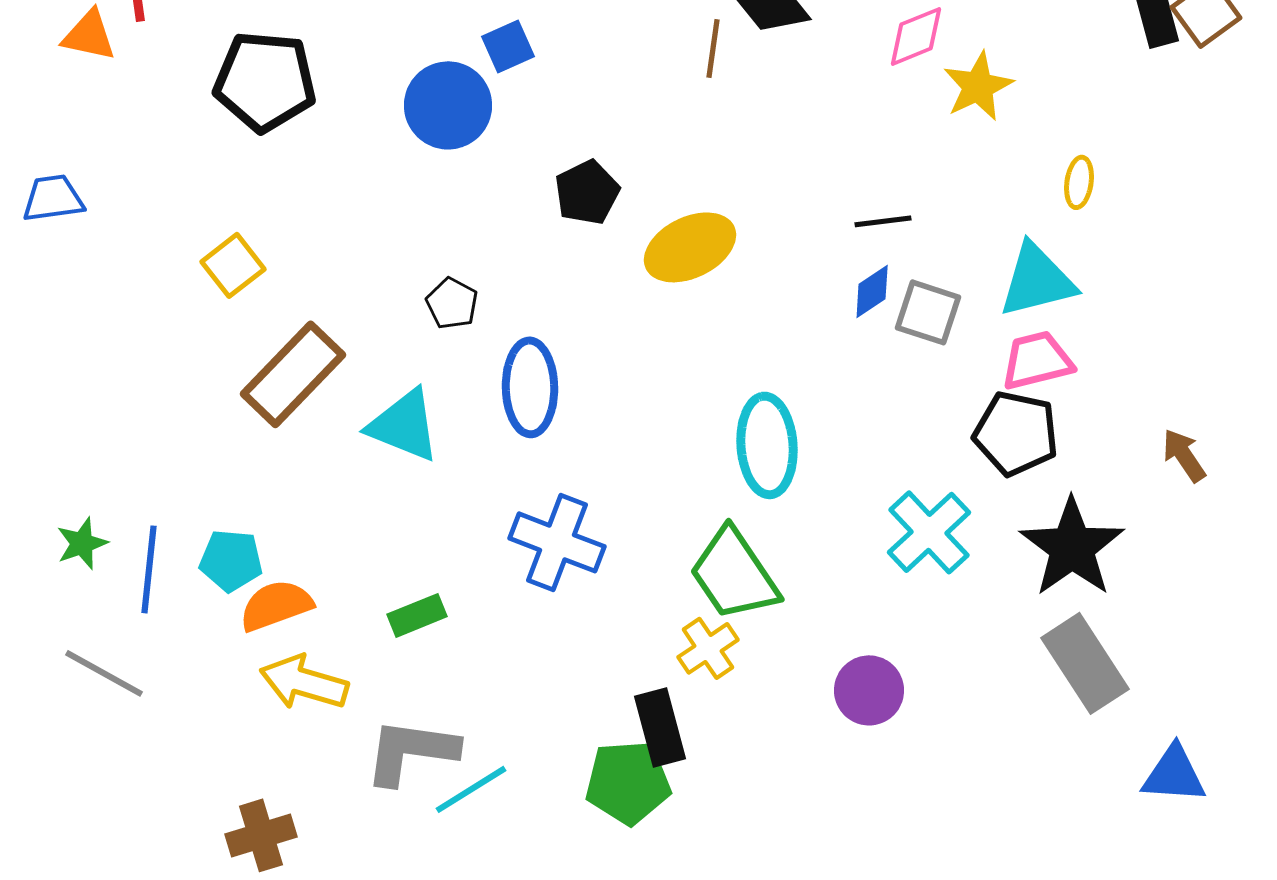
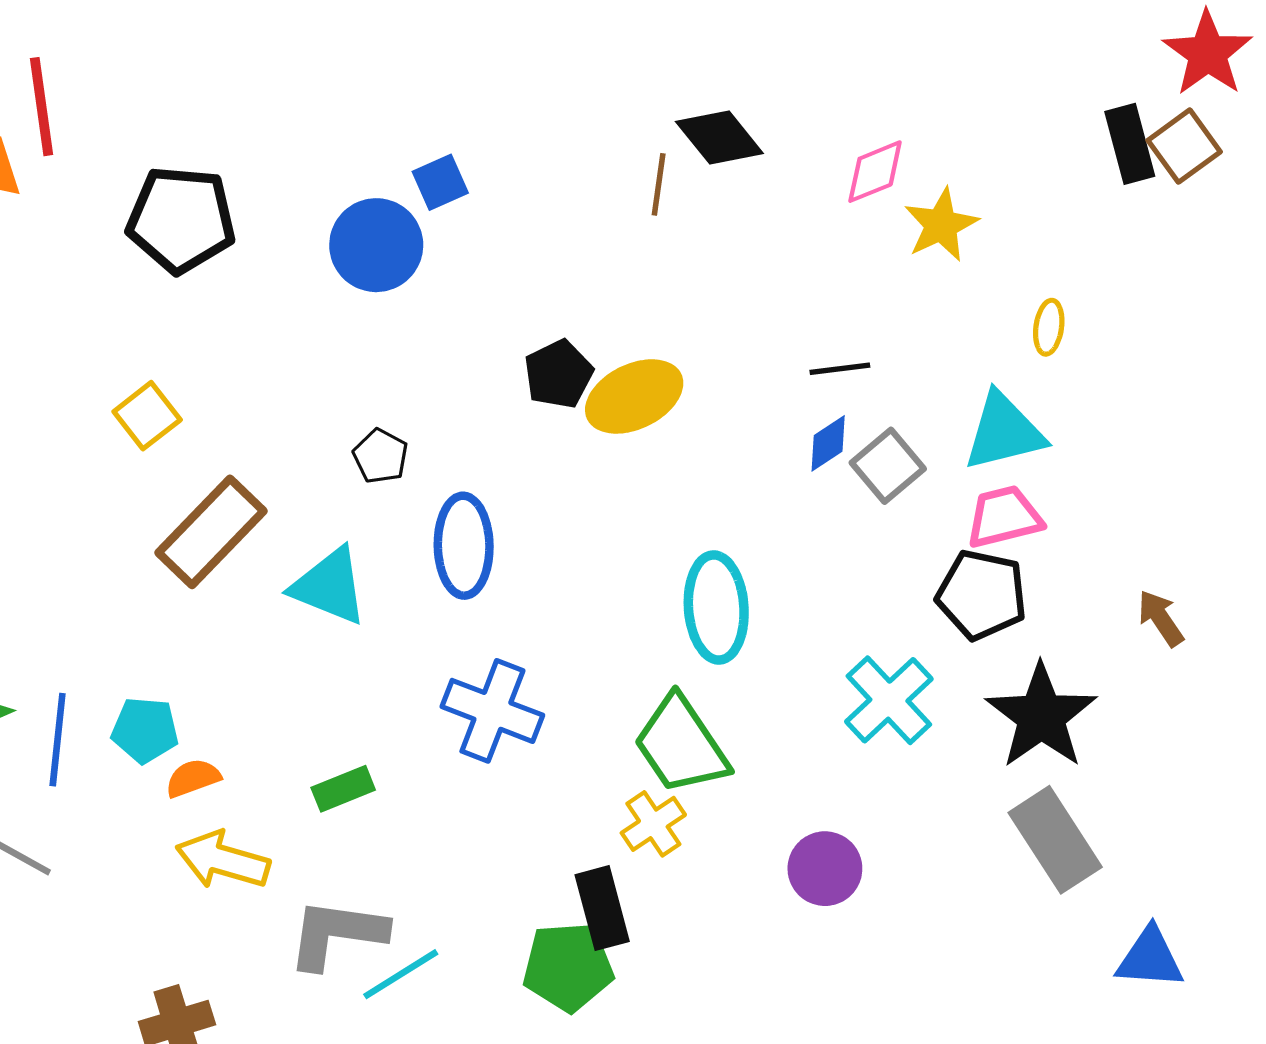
black pentagon: (587, 192) -> (558, 374), moved
gray square: (928, 312) -> (888, 466), turned 32
orange semicircle: (276, 605) -> (193, 778), size x0.7

